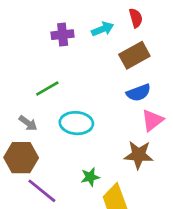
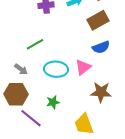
pink triangle: (152, 120) -> (83, 67), moved
green star: (90, 177) -> (53, 102), moved

